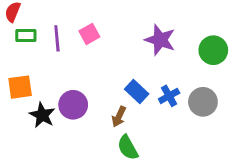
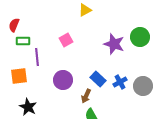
purple line: (57, 38) -> (37, 57), moved
green circle: (213, 50) -> (140, 37), moved
purple circle: (73, 105) -> (63, 80), moved
black star: (42, 115) -> (28, 107), moved

